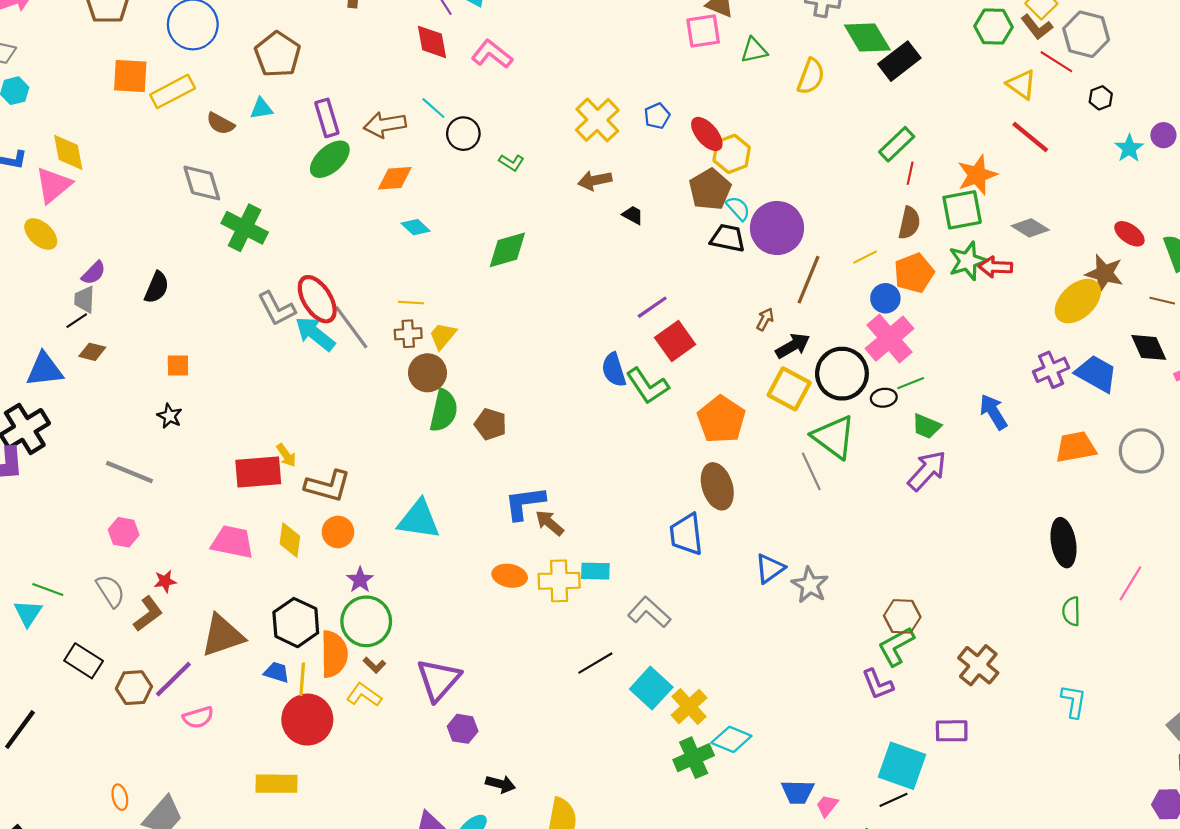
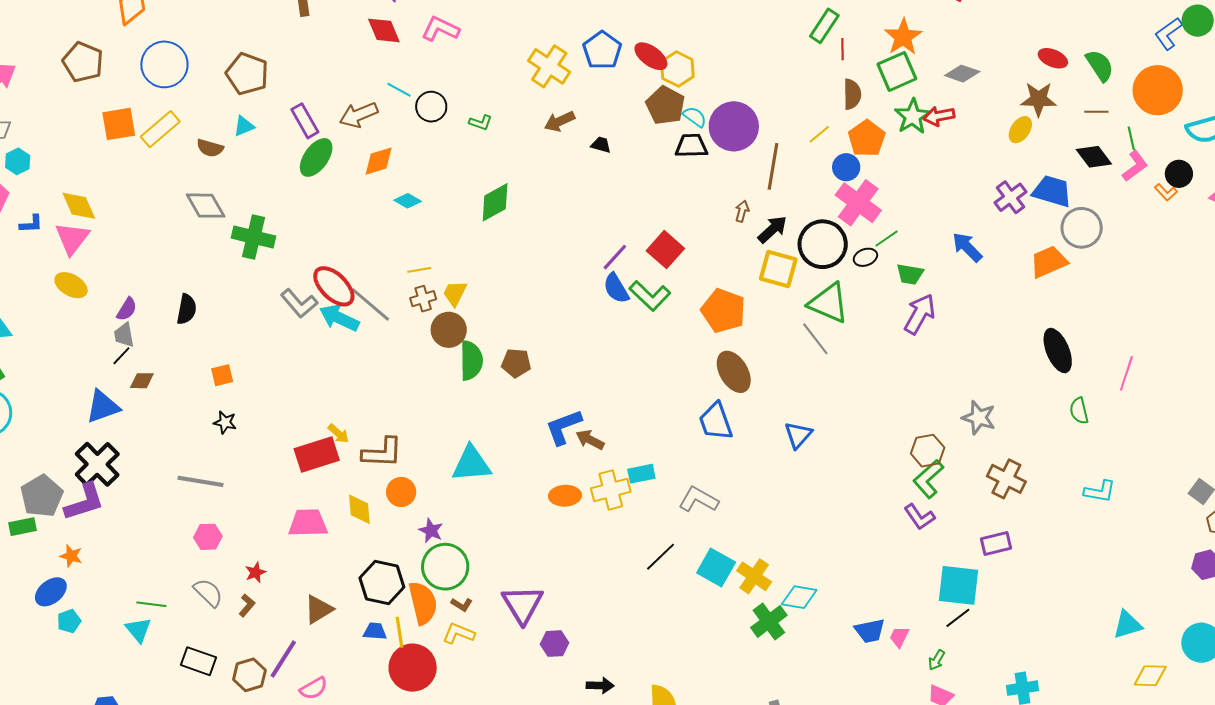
blue pentagon: (657, 116) -> (602, 50), size x1.6
yellow ellipse: (1078, 301) -> (1020, 130), size x0.6
purple line: (652, 307) -> (615, 257), moved
gray circle: (1141, 451) -> (1082, 228), moved
gray star: (810, 585) -> (979, 418), moved
brown L-shape: (148, 614) -> (247, 605), size x0.7
brown triangle: (223, 636) -> (319, 609), size x0.7
cyan L-shape: (1074, 701) -> (1100, 491), turned 104

